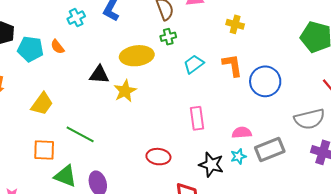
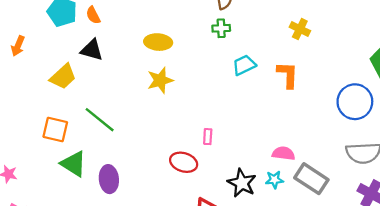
yellow ellipse: (137, 56) -> (158, 42), moved, size x0.7
black triangle: (99, 75) -> (92, 50), moved
blue circle: (265, 81) -> (355, 102), moved
pink rectangle: (197, 118) -> (208, 137), moved, size x0.6
gray rectangle: (270, 150) -> (311, 179), turned 44

